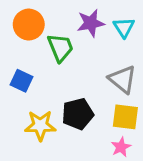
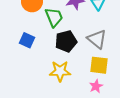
black pentagon: (78, 114) -> (66, 41), moved
yellow star: (40, 125) -> (60, 71), moved

